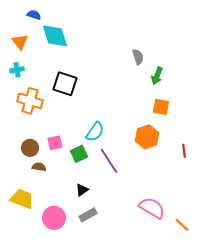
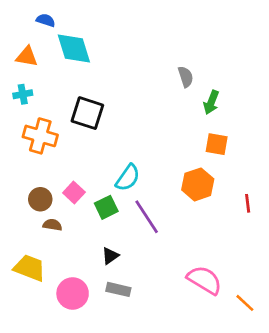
orange triangle: (20, 42) -> (27, 57), turned -42
pink square: (55, 143) -> (74, 193), turned -35
gray rectangle: (88, 215) -> (118, 289), turned 42

